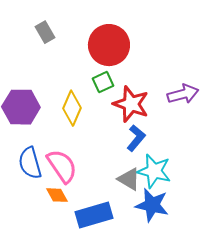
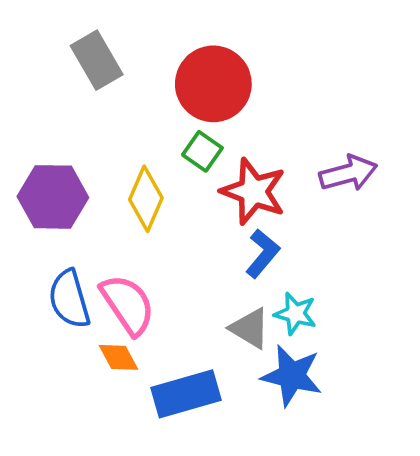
gray rectangle: (45, 32) -> (97, 60), size x1.4
green square: (103, 82) -> (202, 151), turned -30
cyan star: (154, 171) -> (295, 314), size x0.7

